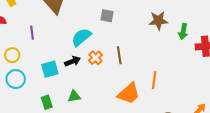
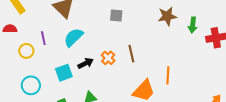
cyan semicircle: (81, 37) -> (73, 37), moved
yellow circle: (12, 55) -> (26, 51), moved

